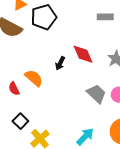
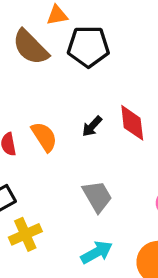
gray trapezoid: (96, 94) -> (97, 196), moved

